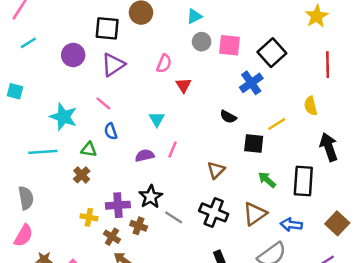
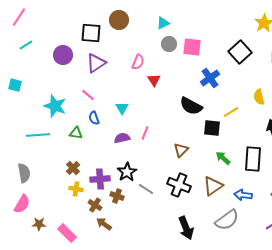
black square: (272, 53) -> (240, 52), moved
black semicircle: (228, 117) -> (191, 106), size x1.6
cyan triangle: (157, 119) -> (122, 108), moved
brown cross: (82, 175) -> (73, 168), moved

